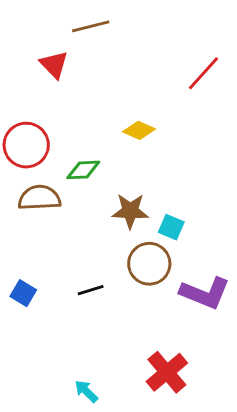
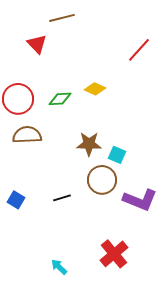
green diamond: (83, 170) -> (60, 99), moved

